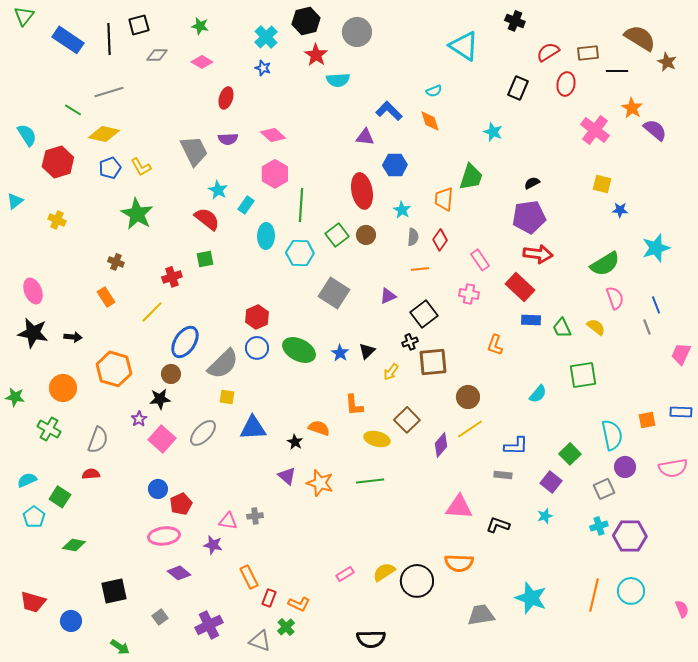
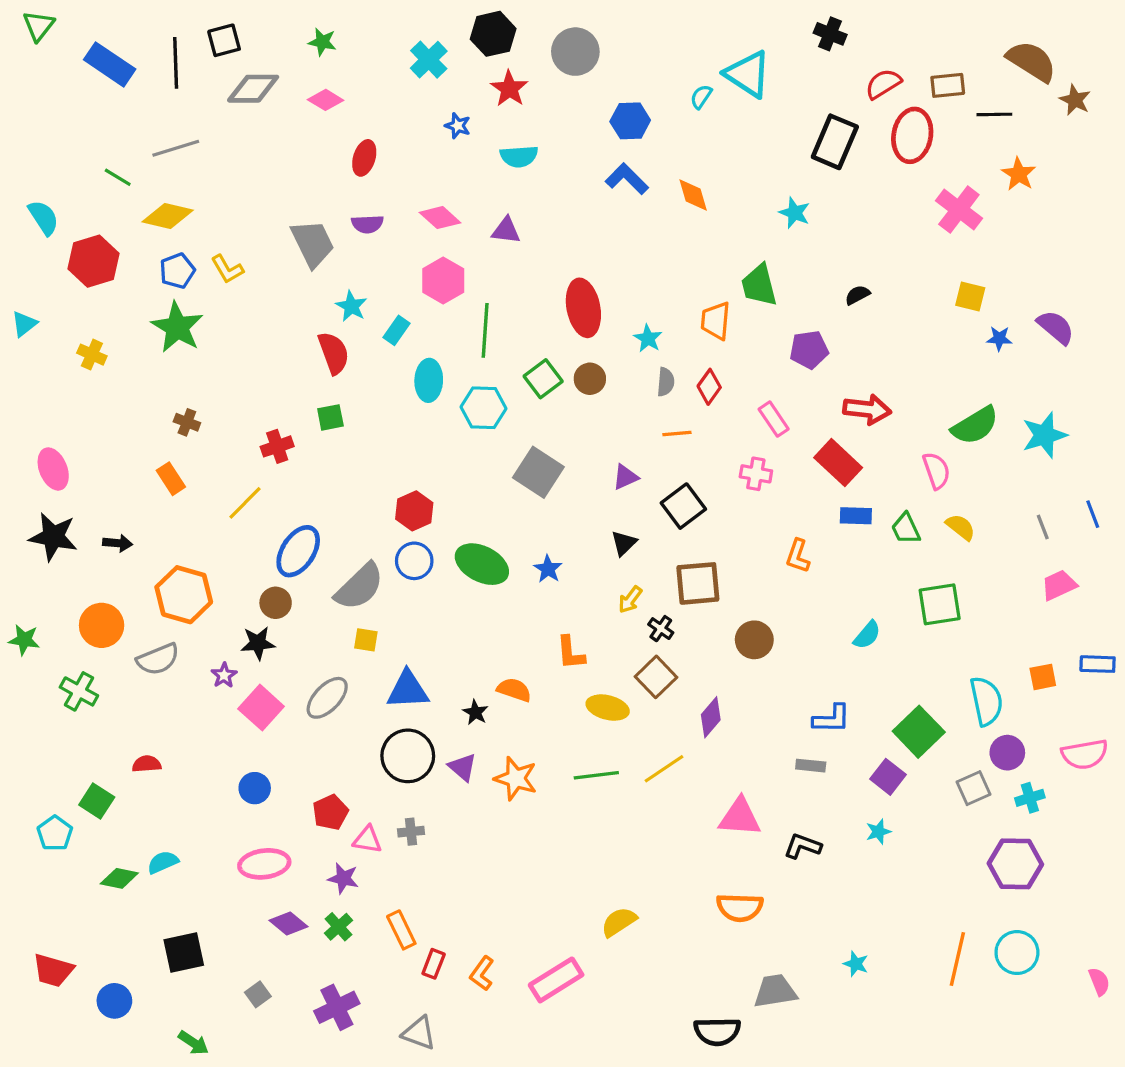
gray diamond: (157, 55) -> (253, 89), size x1.5
blue star: (263, 68) -> (458, 126), moved
cyan semicircle: (338, 80) -> (519, 156), moved
red ellipse: (566, 84) -> (912, 135), size x1.4
black rectangle: (518, 88) -> (835, 142), size x1.4
cyan semicircle: (434, 91) -> (701, 97), moved, turned 147
purple semicircle: (655, 130) -> (1056, 327), moved
purple triangle: (365, 137) -> (506, 230), moved
blue hexagon: (395, 165) -> (630, 121), moved
green trapezoid: (471, 177) -> (759, 285), turned 148
green star: (137, 214) -> (177, 327), moved
purple pentagon: (529, 217) -> (809, 350), moved, size x0.7
red semicircle: (207, 219) -> (334, 353), turned 32
cyan star: (656, 248) -> (1044, 435), moved
pink semicircle: (615, 298) -> (936, 471), moved
blue line: (656, 305) -> (1093, 514), moved
black cross: (410, 342) -> (661, 629), moved, turned -35
black triangle: (367, 351) -> (624, 543), moved
pink trapezoid: (681, 354) -> (1059, 585), moved, turned 40
yellow line: (470, 429) -> (664, 769), moved
gray semicircle: (98, 440) -> (158, 659), moved, turned 48
green square: (570, 454) -> (919, 732), size x1.4
cyan semicircle: (27, 480) -> (163, 862), moved
red pentagon: (181, 504) -> (330, 812), moved
cyan cross: (599, 526) -> (1030, 798), moved
pink rectangle: (345, 574) -> (556, 980), moved, size x1.8
black circle: (417, 581) -> (408, 756), moved
cyan star: (531, 598) -> (856, 964), size x0.5
orange L-shape: (299, 604) -> (482, 973), turned 100
green cross: (286, 627) -> (338, 927), moved
black semicircle: (371, 639) -> (717, 1031), moved

